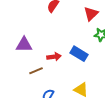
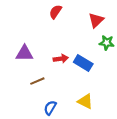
red arrow: (54, 57) -> (61, 59), moved

